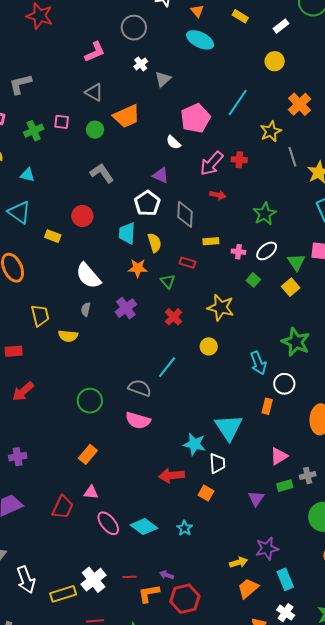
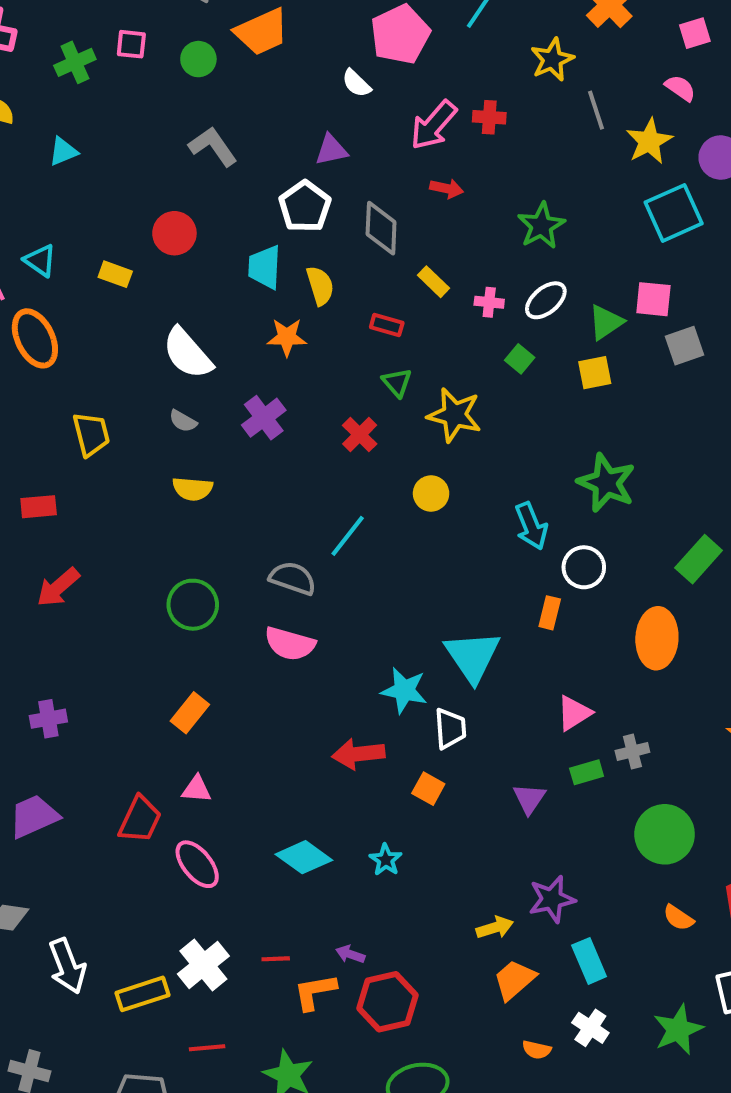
cyan triangle: (27, 175) -> (63, 151), turned -35
purple triangle: (161, 175) -> (331, 150), turned -36
cyan triangle: (19, 212) -> (40, 260), moved, size x0.7
yellow rectangle: (211, 241) -> (433, 282), turned 49
green triangle: (296, 262) -> (606, 322), turned 30
green triangle: (168, 281) -> (397, 382), moved
yellow square: (291, 287) -> (595, 373), turned 30
gray semicircle: (86, 309) -> (183, 421), turned -72
yellow semicircle: (68, 336) -> (193, 489), moved
pink ellipse: (108, 523) -> (197, 864), moved

